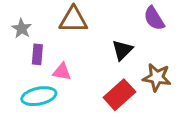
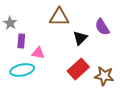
purple semicircle: (154, 18) -> (102, 27), moved
brown triangle: (73, 20) -> (59, 17), moved
brown star: (157, 77) -> (104, 76), moved

